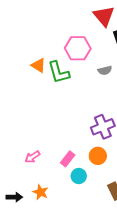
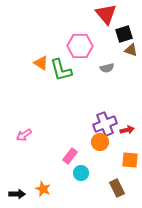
orange circle: (98, 156) -> (100, 142), moved
pink arrow: (32, 157) -> (24, 135), moved

